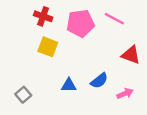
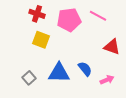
blue semicircle: (99, 81) -> (85, 69), turned -91
blue triangle: (69, 85) -> (59, 73), size x1.6
gray square: (23, 95) -> (29, 78), moved

